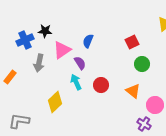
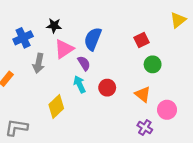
black star: (45, 31) -> (54, 26), moved
blue semicircle: (88, 41) -> (93, 39), size x1.5
purple cross: (144, 124) -> (145, 127), moved

